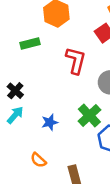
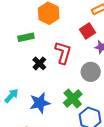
black cross: (15, 91) -> (39, 63), moved
blue star: (50, 122) -> (40, 103), size x1.5

